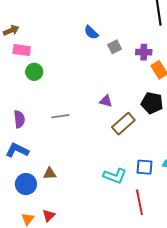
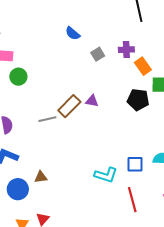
gray square: (115, 47) -> (98, 54), moved
brown rectangle: (123, 124) -> (69, 106), moved

